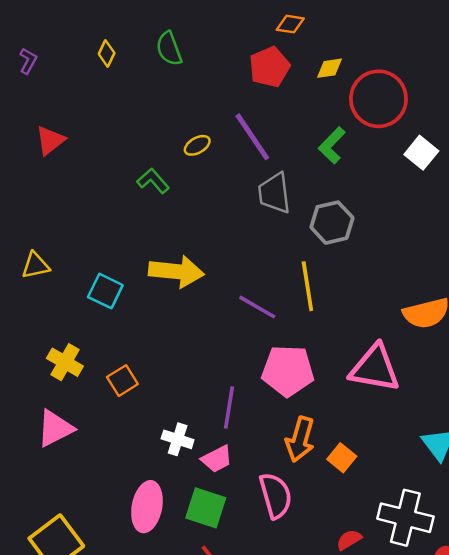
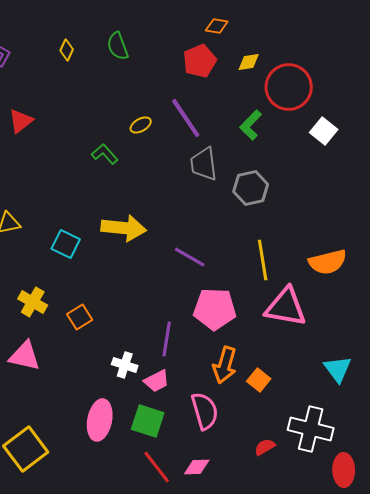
yellow line: (307, 286) -> (263, 260), moved
pink triangle: (55, 428) -> (25, 356), turned 40

